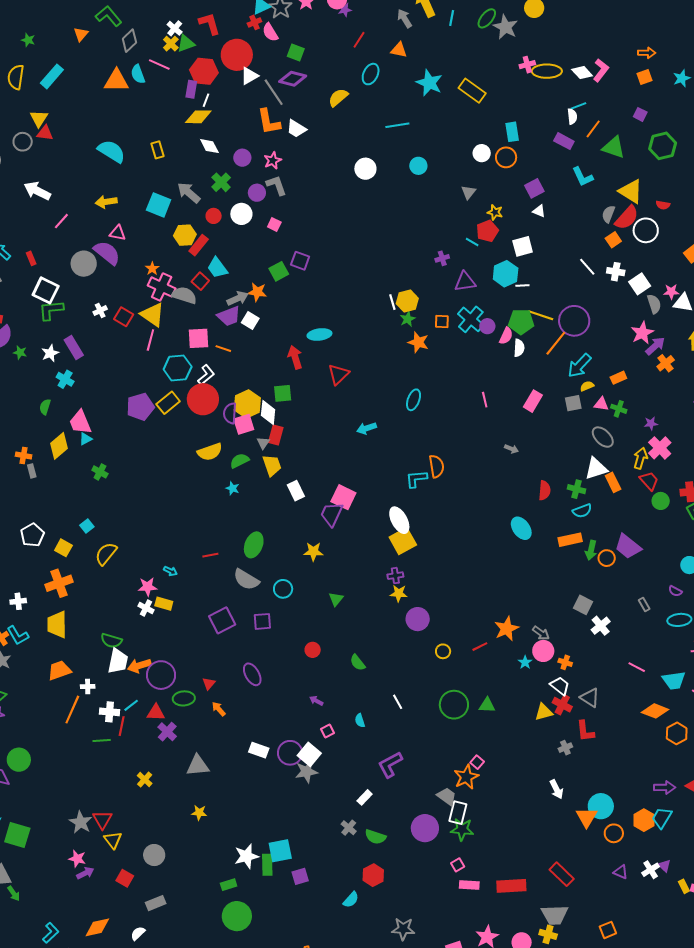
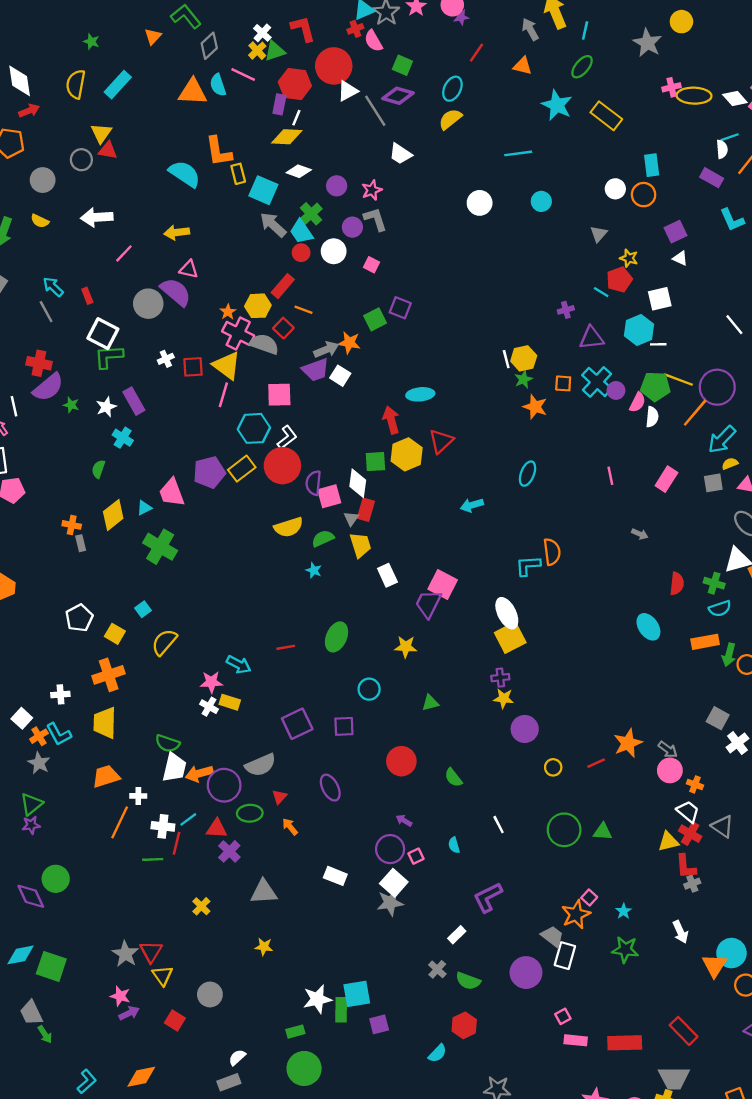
green ellipse: (487, 18) -> (582, 67), moved
cyan ellipse: (371, 74) -> (452, 89), moved
orange L-shape: (269, 122) -> (219, 151), moved
white diamond: (209, 146) -> (299, 171), turned -45
white arrow: (37, 191) -> (97, 217), turned -32
cyan square: (159, 205) -> (263, 190), moved
yellow hexagon: (185, 235) -> (258, 306), moved
cyan trapezoid: (217, 268) -> (301, 232), moved
red square: (124, 317) -> (193, 367), turned -36
orange line: (223, 349) -> (304, 310), moved
yellow hexagon: (247, 404) -> (407, 454), moved
pink trapezoid: (80, 422) -> (172, 493), moved
green cross: (100, 472) -> (160, 547), size x1.8
cyan arrow: (170, 571) -> (239, 665), size x1.5
gray semicircle: (246, 580) -> (261, 765), moved, turned -56
green triangle: (336, 599) -> (430, 703), turned 35
red circle: (313, 650) -> (401, 761), size x1.6
cyan star: (525, 662) -> (624, 911), moved
red L-shape: (585, 731) -> (686, 866), moved
purple circle: (290, 753) -> (390, 849), moved
green star: (462, 829) -> (625, 950), moved
gray rectangle: (156, 903) -> (229, 1082), moved
white semicircle: (138, 933) -> (237, 1057), moved

